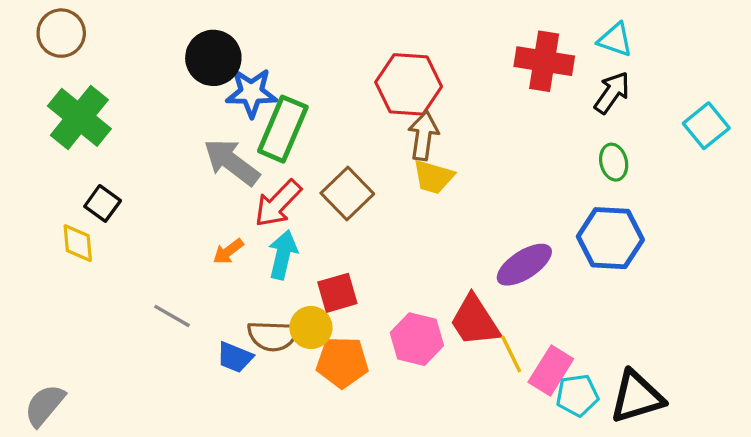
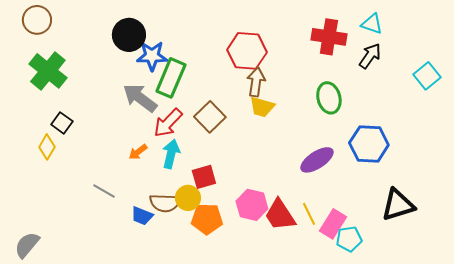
green ellipse: (614, 162) -> (329, 98), moved, size x1.4
yellow diamond: (78, 243) -> (47, 147), turned 35
red trapezoid: (475, 321) -> (280, 215), moved
black triangle: (637, 397) -> (398, 205), moved

